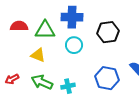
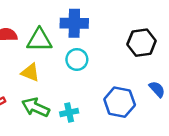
black hexagon: (108, 32) -> (142, 43), moved

